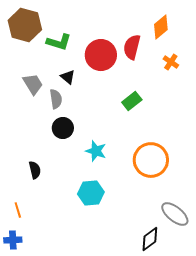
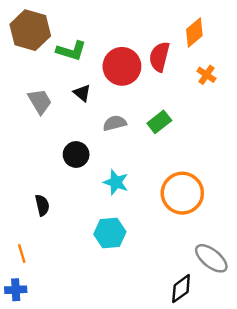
gray semicircle: (56, 99) -> (115, 123), moved, turned -96

